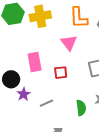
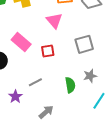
pink rectangle: (35, 62) -> (21, 42), turned -36
purple star: (24, 94) -> (15, 97), moved

